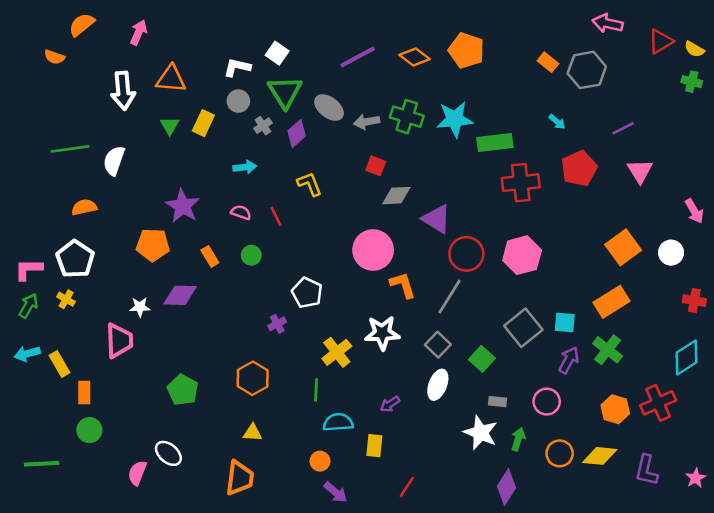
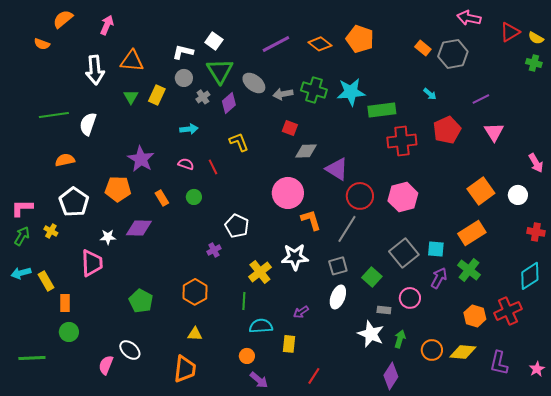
white pentagon: (75, 259) -> (74, 202), moved
gray square: (438, 345) -> (338, 266), turned 30
pink circle: (547, 402) -> (410, 298), moved

